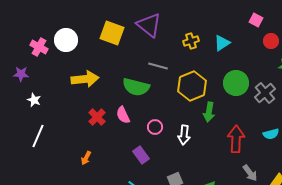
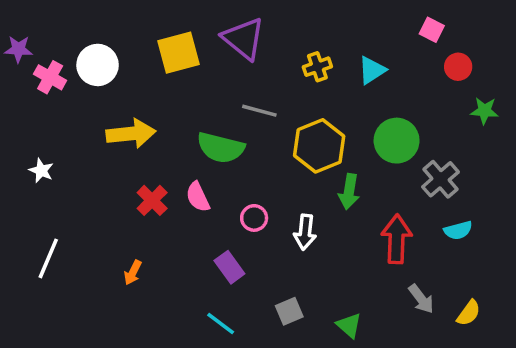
yellow square: (112, 33) -> (178, 53), turned -35
purple star: (21, 74) -> (18, 49), moved
gray cross: (265, 93) -> (441, 179), moved
white line: (38, 136) -> (48, 258), moved

